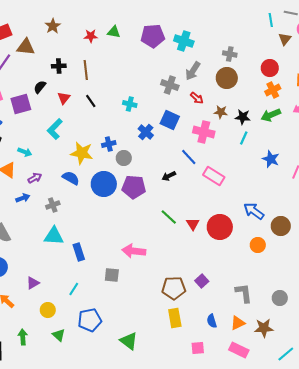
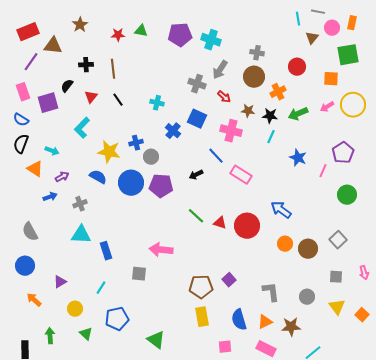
orange cross: (273, 90) -> (278, 92), moved
red triangle: (193, 224) -> (220, 223), turned -40
brown circle: (281, 226) -> (308, 249), moved
blue semicircle: (212, 321) -> (239, 320), size x1.5

